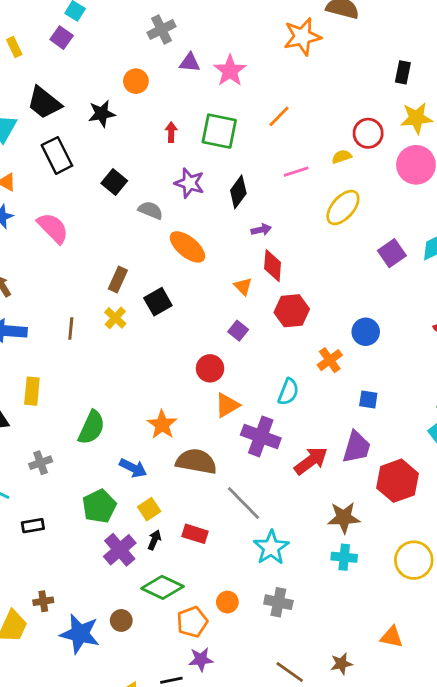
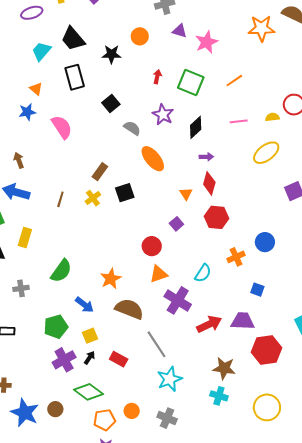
purple trapezoid: (357, 447) -> (243, 321), turned -115

